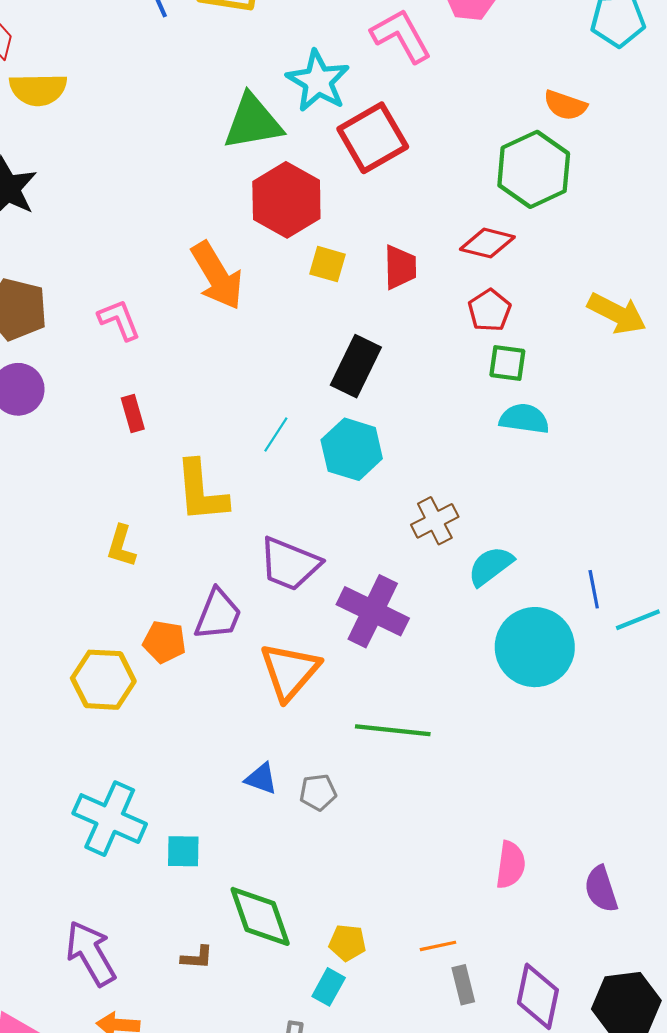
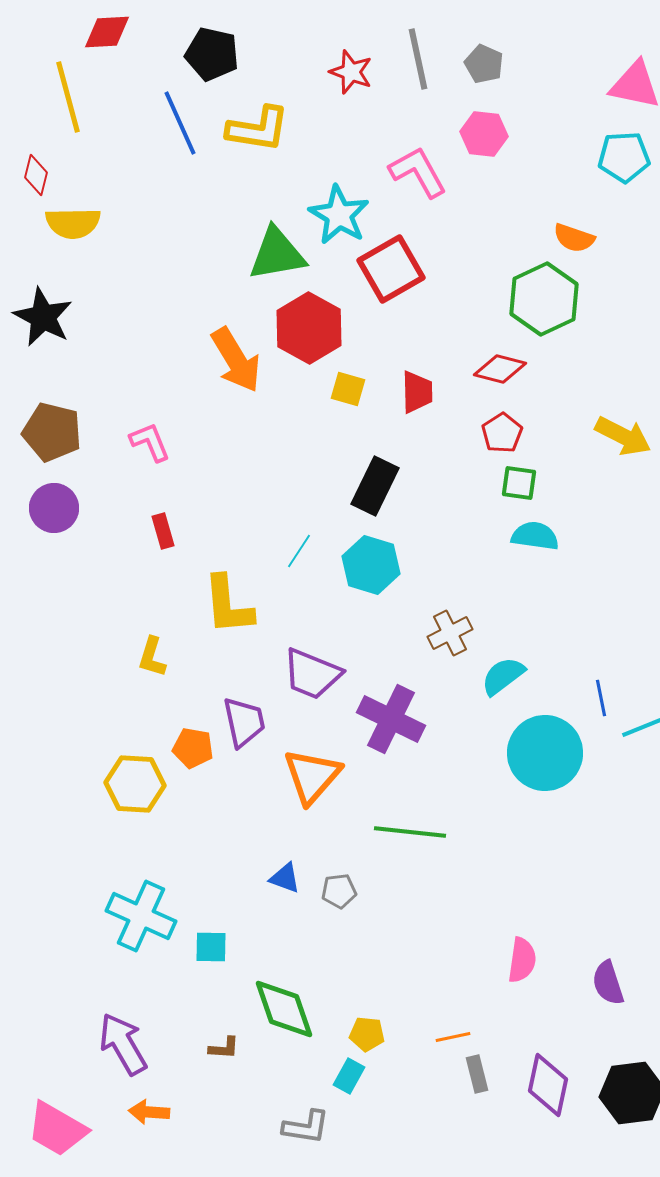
orange arrow: (217, 276) -> (236, 360), moved
purple trapezoid: (218, 614) -> (244, 722), turned -34

